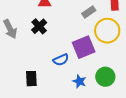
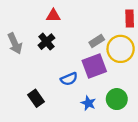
gray rectangle: (89, 12) -> (97, 41), moved
black rectangle: (31, 79) -> (36, 98), turned -35

